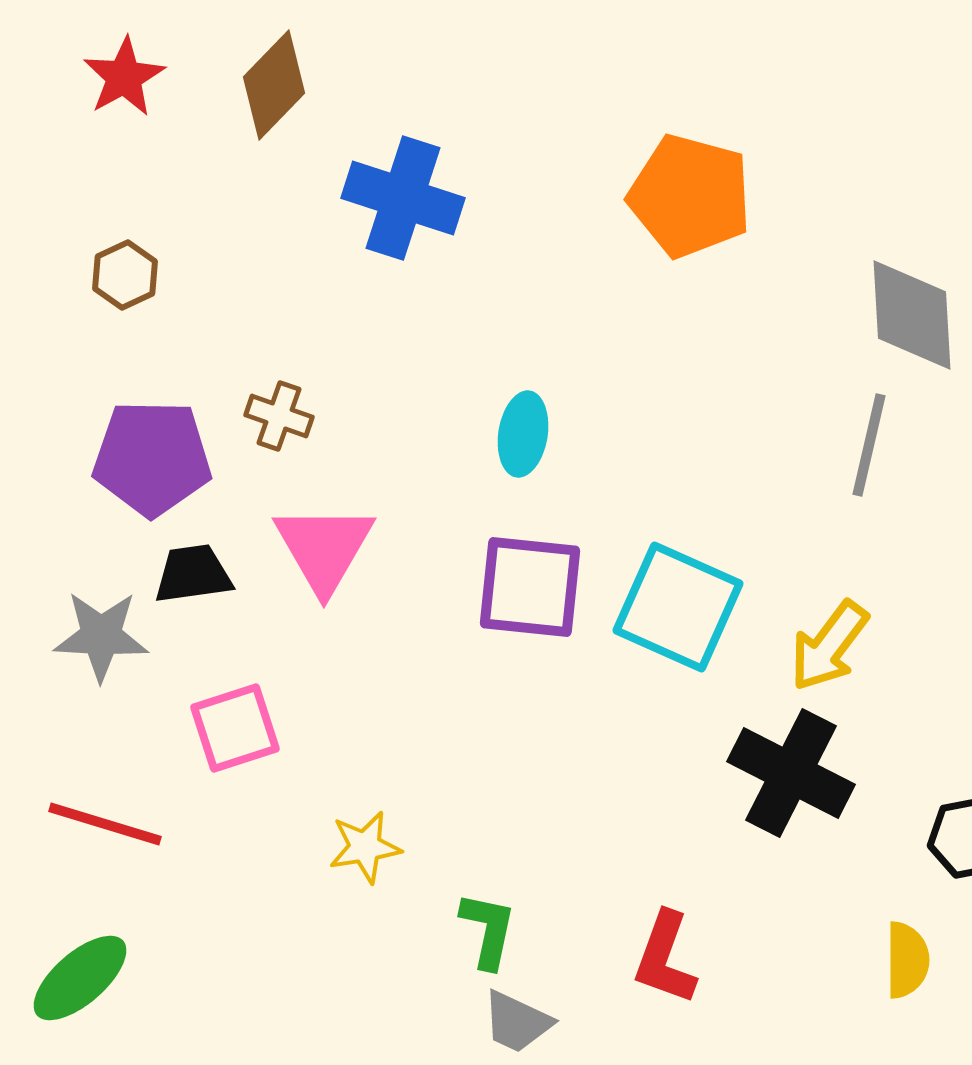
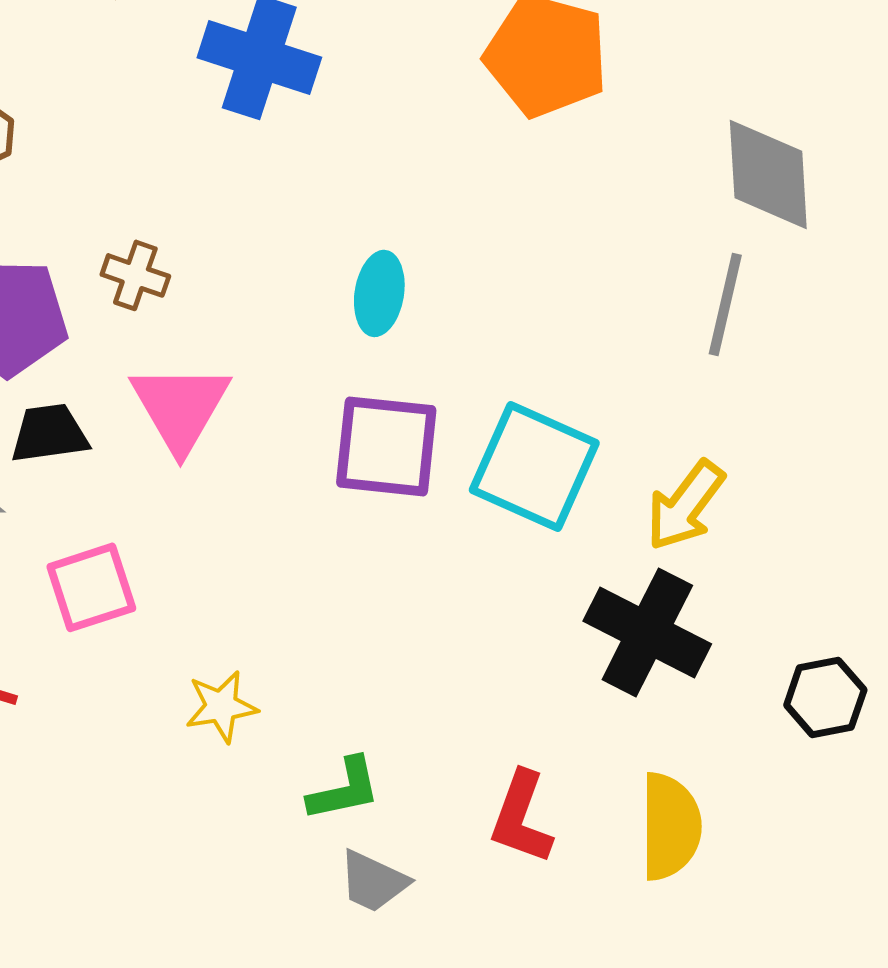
green L-shape: (488, 930) -> (344, 789), turned 66
yellow semicircle: (907, 960) -> (670, 826), moved, size x1.4

